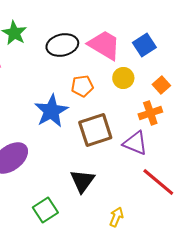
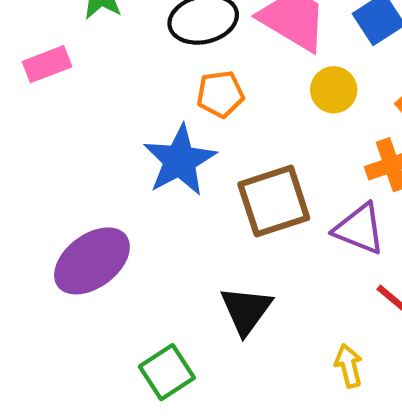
orange pentagon: (82, 86) -> (220, 94), moved
yellow arrow: (116, 217) -> (349, 366), moved, turned -36

